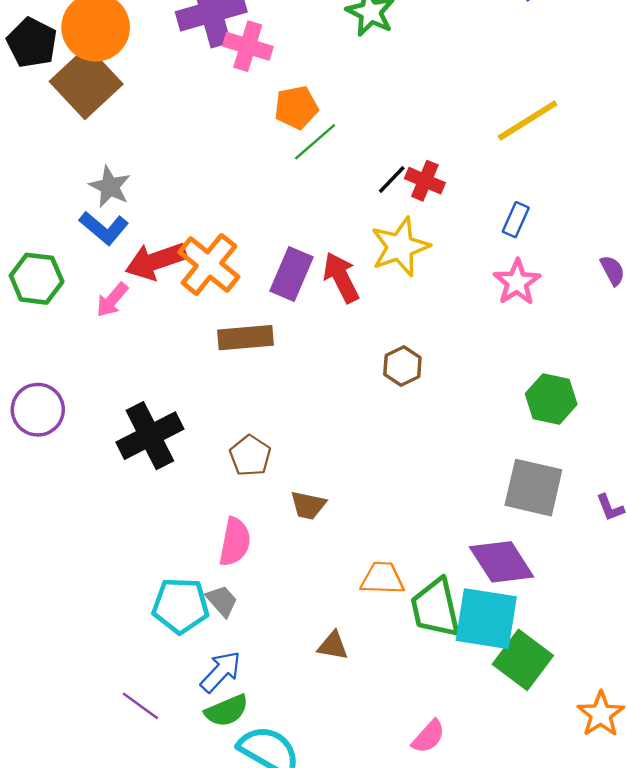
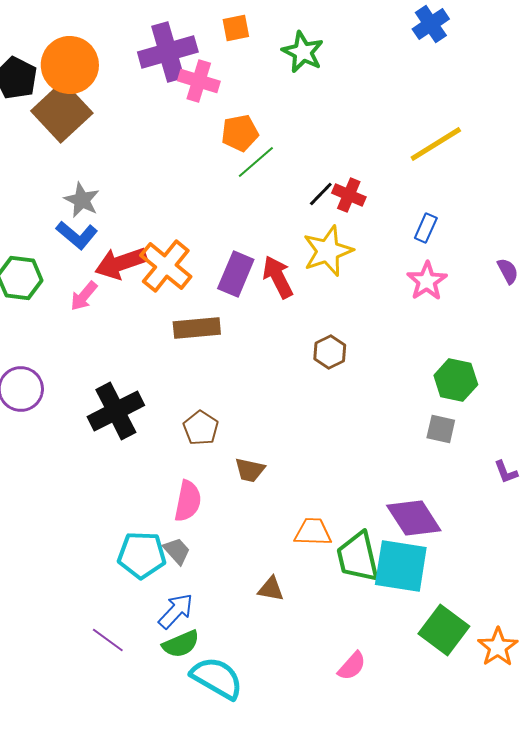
gray square: (533, 488) -> (441, 429), moved, size x0.6
green square: (523, 660) -> (444, 630), moved

